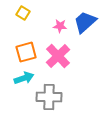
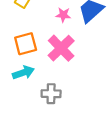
gray cross: (49, 97) -> (51, 94), size x0.7

